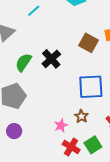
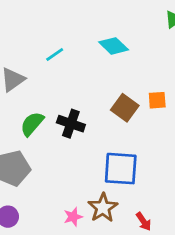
black cross: (51, 59) -> (71, 124), turned -36
brown star: (81, 116) -> (103, 208), size x1.5

